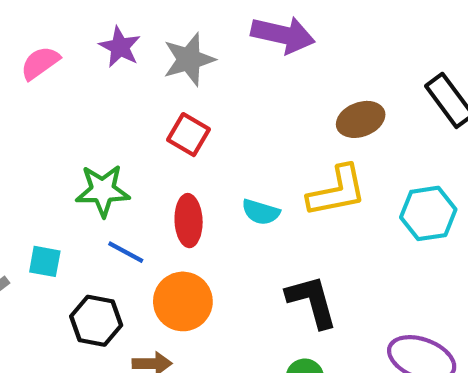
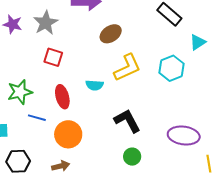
brown ellipse: (361, 119) -> (111, 34), moved
black hexagon: (96, 321) -> (18, 161), moved

